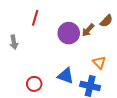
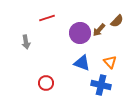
red line: (35, 18) -> (47, 18), turned 56
blue triangle: (66, 76) -> (82, 63), moved

